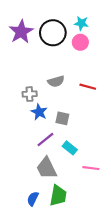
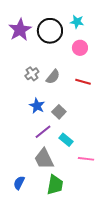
pink circle: (80, 42) -> (80, 48), moved
gray semicircle: (56, 81) -> (53, 77), turned -35
gray cross: (30, 94) -> (32, 74), moved, turned -32
gray square: (62, 118) -> (59, 112), turned 32
blue semicircle: (33, 199) -> (19, 183), moved

